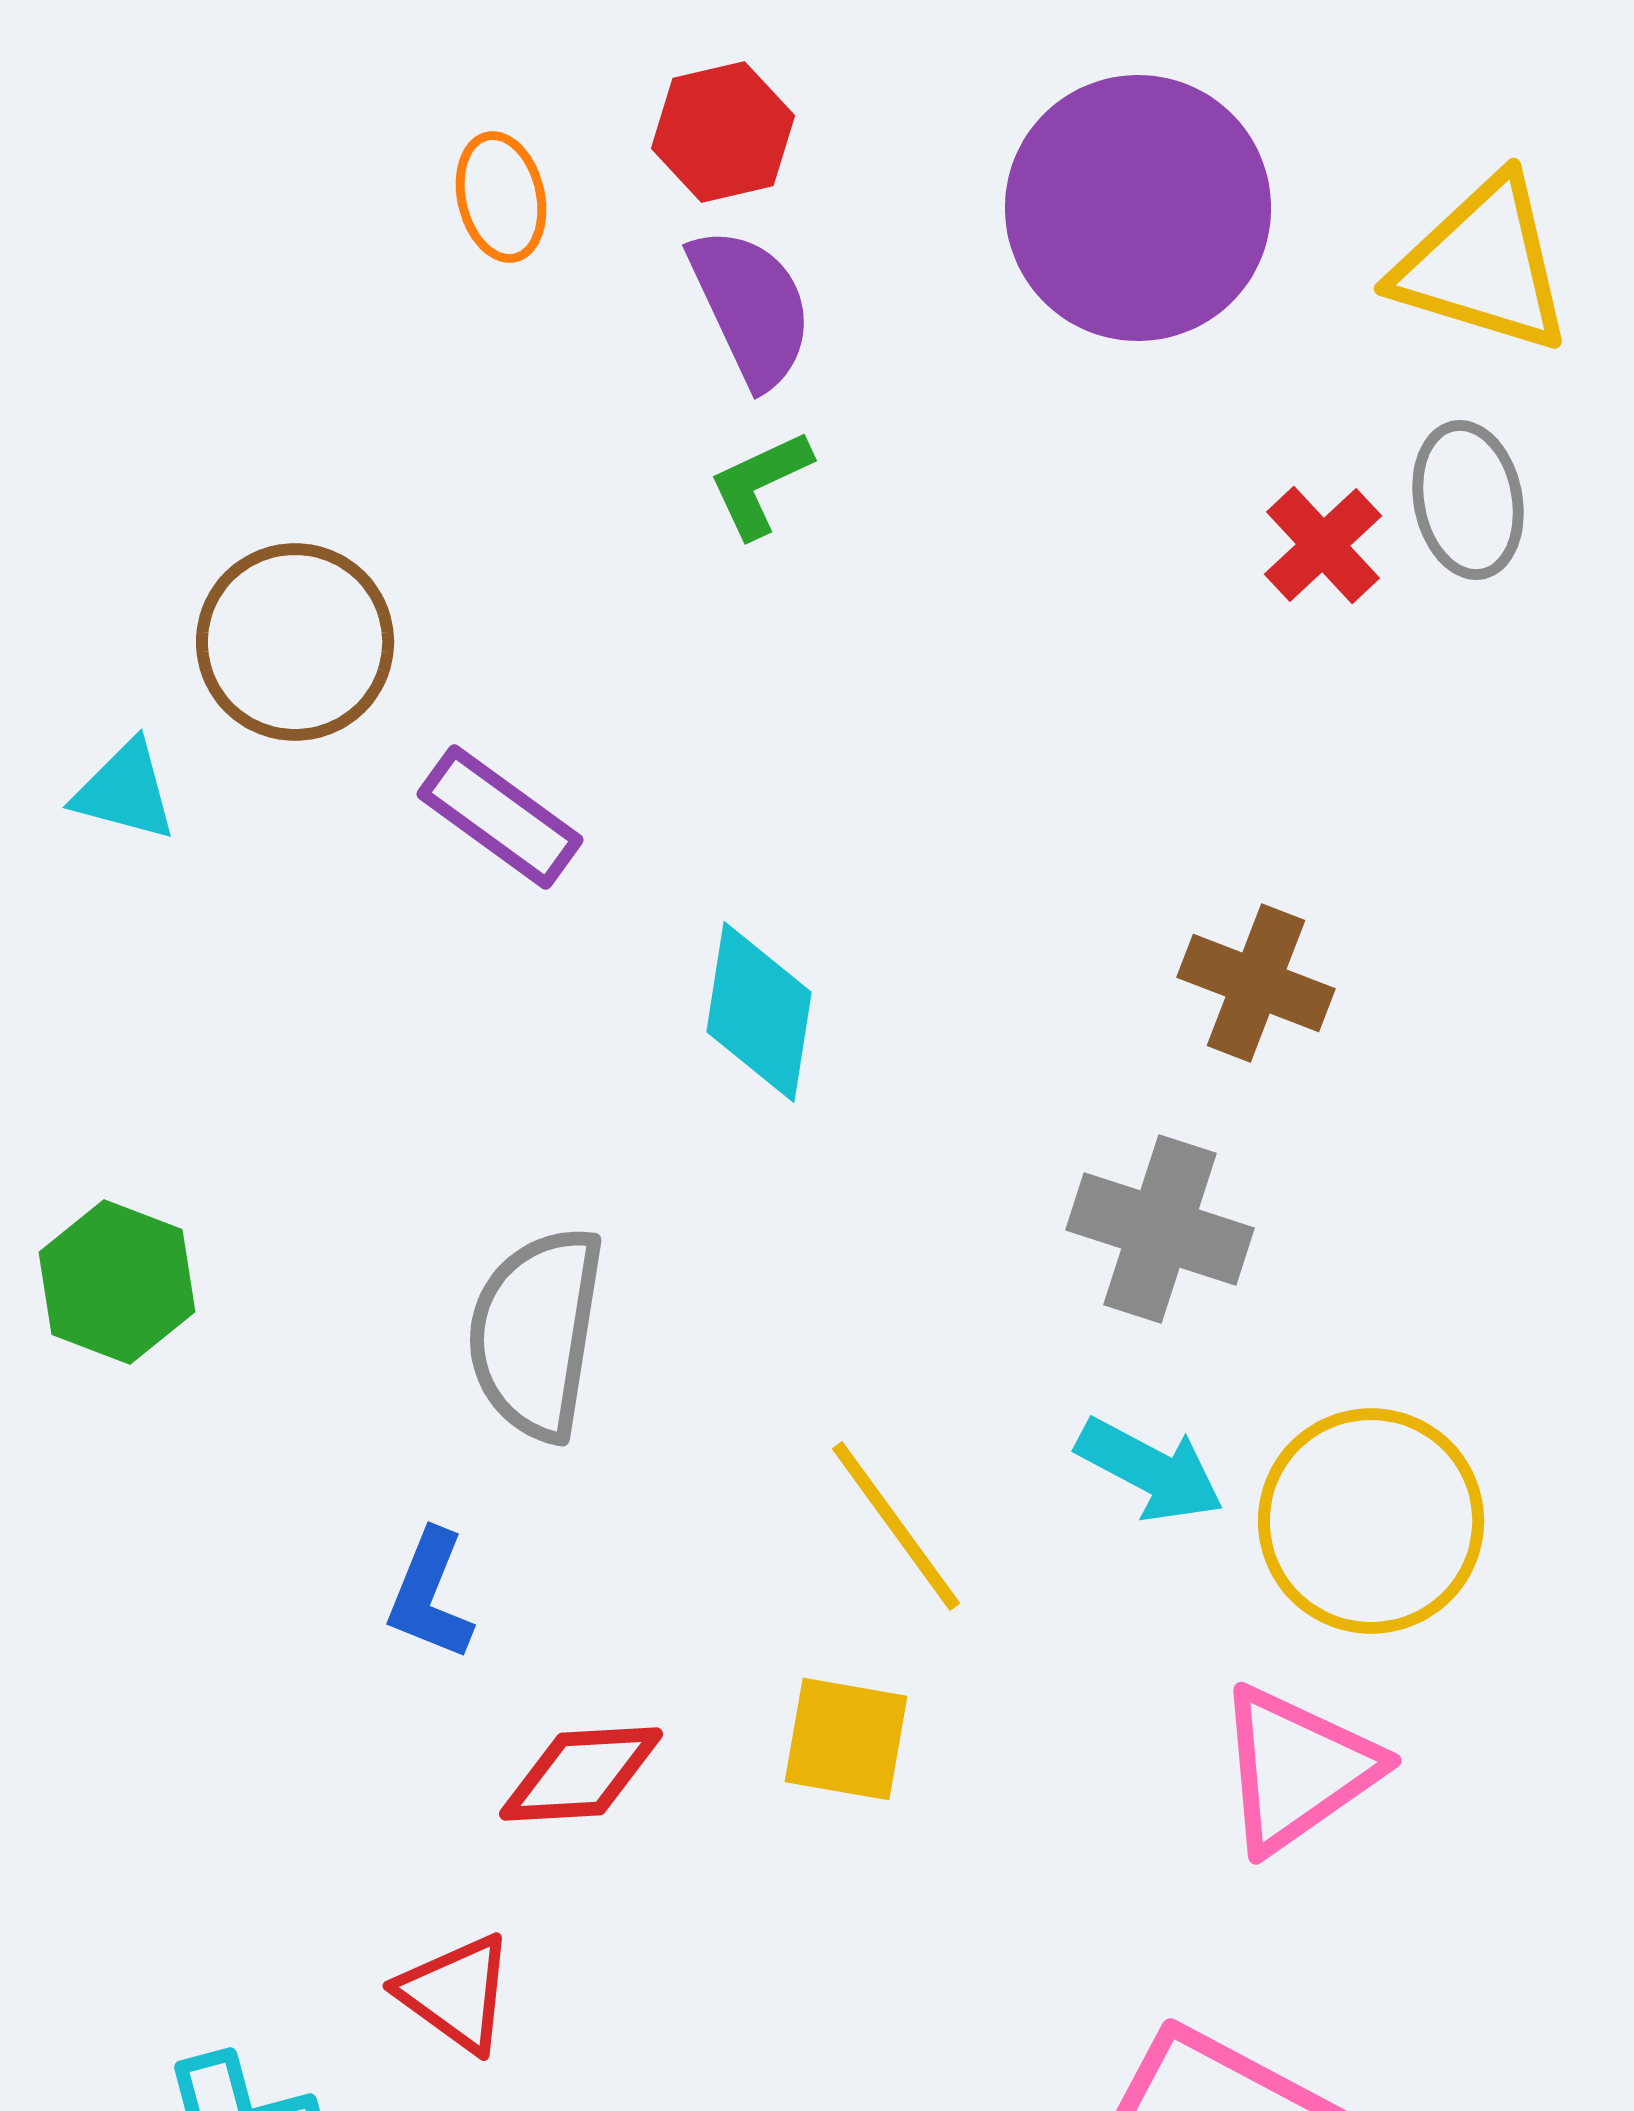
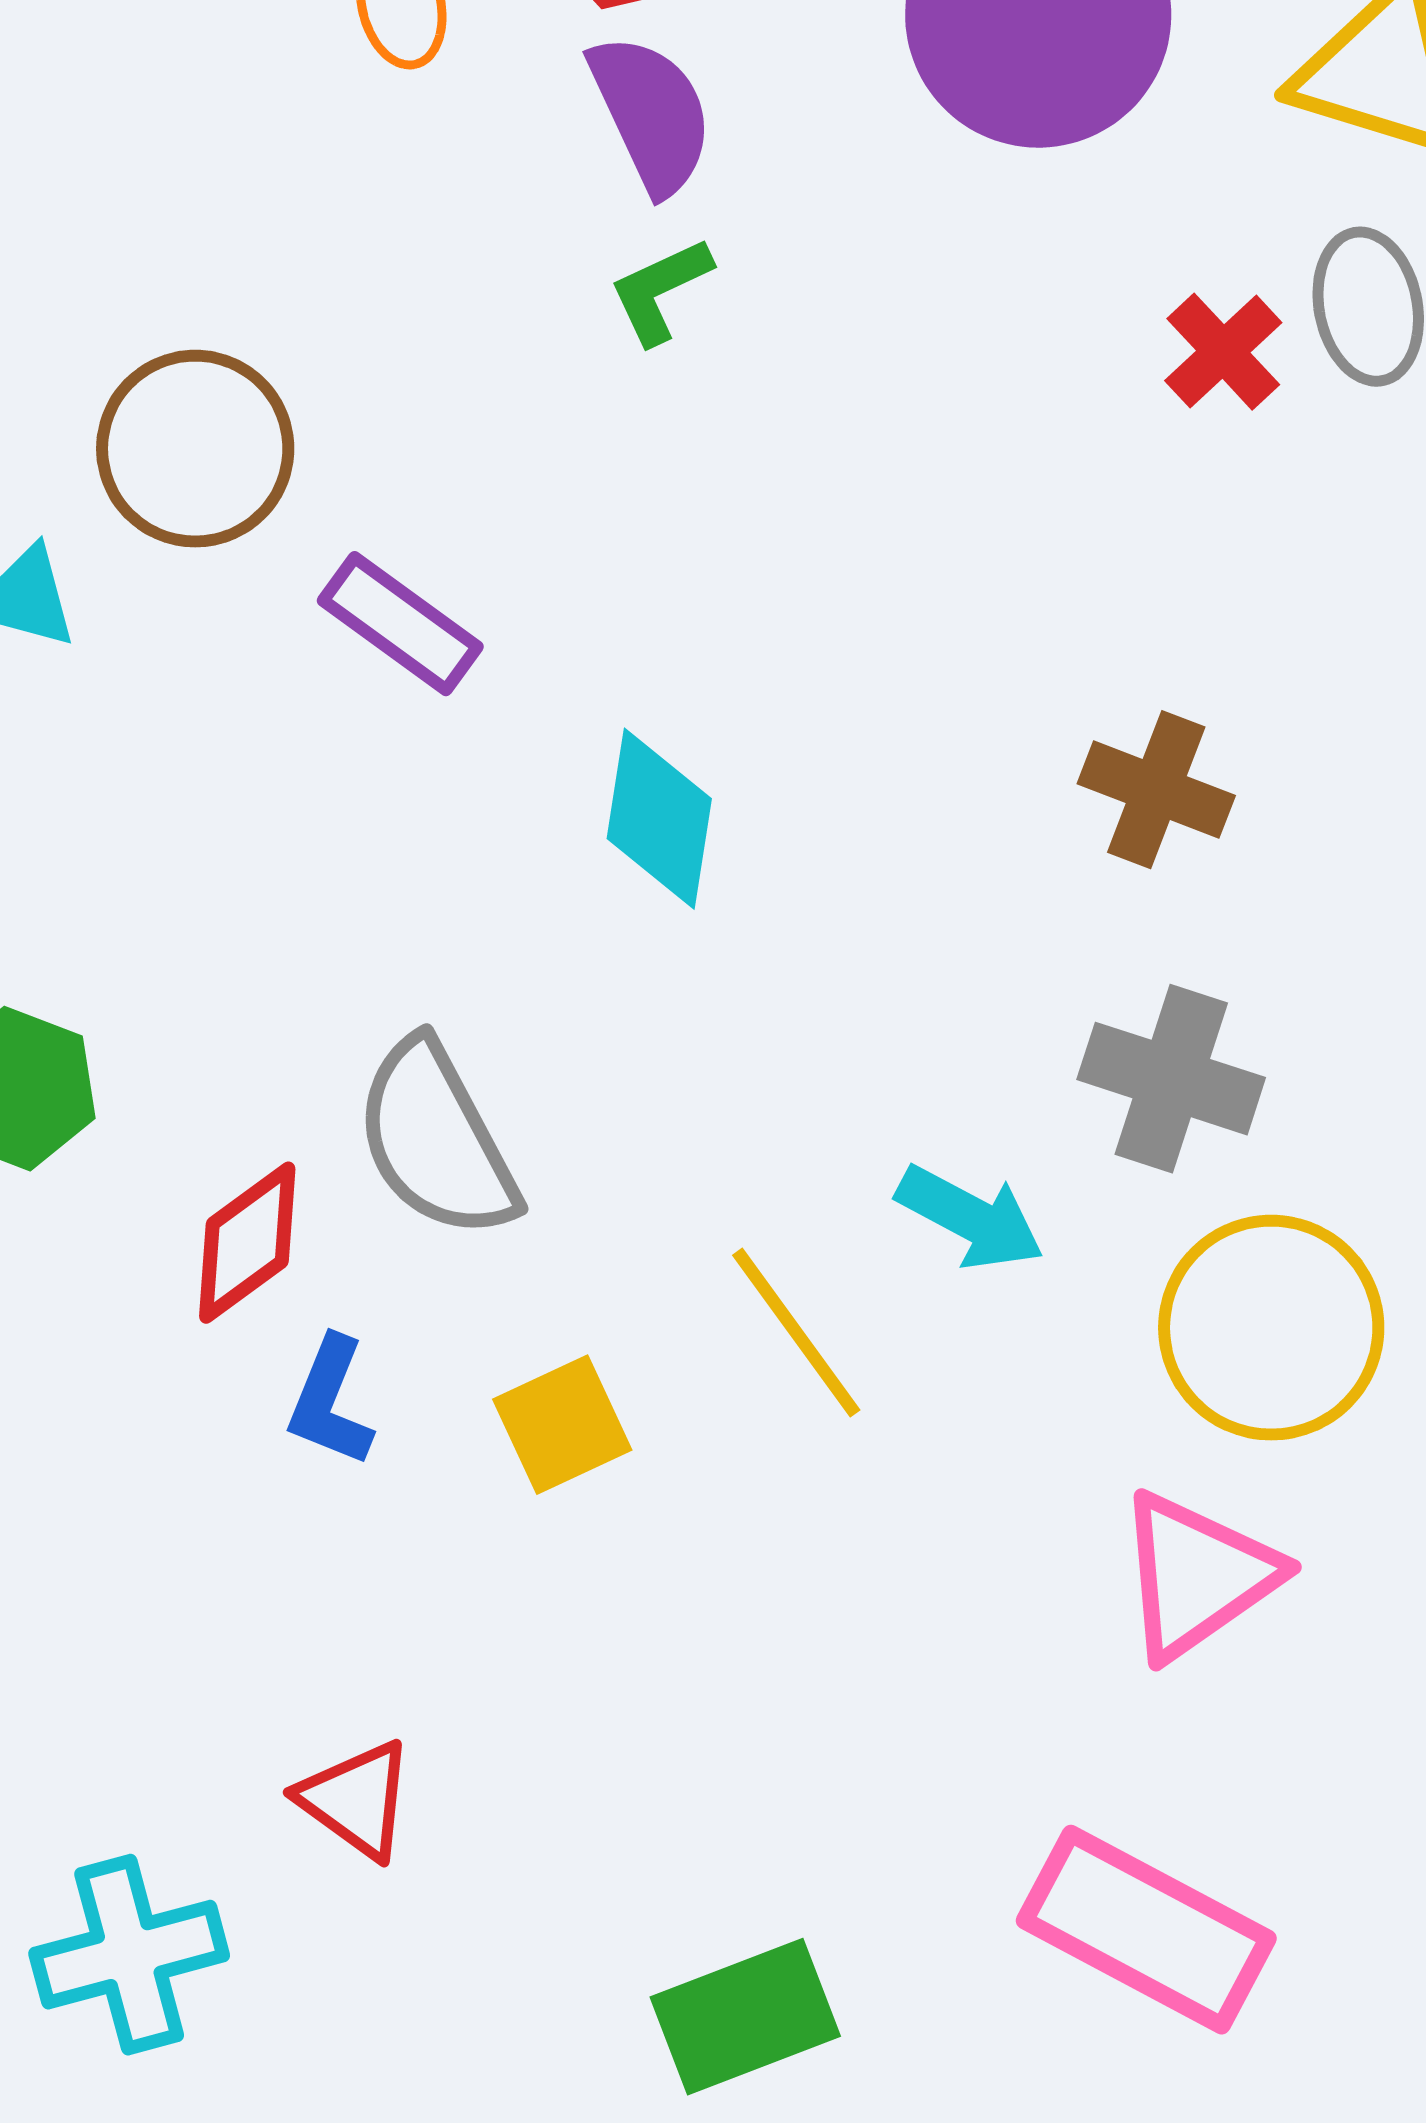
gray cross: (1160, 1229) -> (1171, 1079), moved
gray semicircle: (536, 1333) -> (436, 1140), turned -37
cyan arrow: (1150, 1470) -> (970, 1218), moved
yellow square: (846, 1739) -> (562, 1425), moved, turned -35
red diamond: (581, 1774) -> (247, 1243), moved, turned -33

